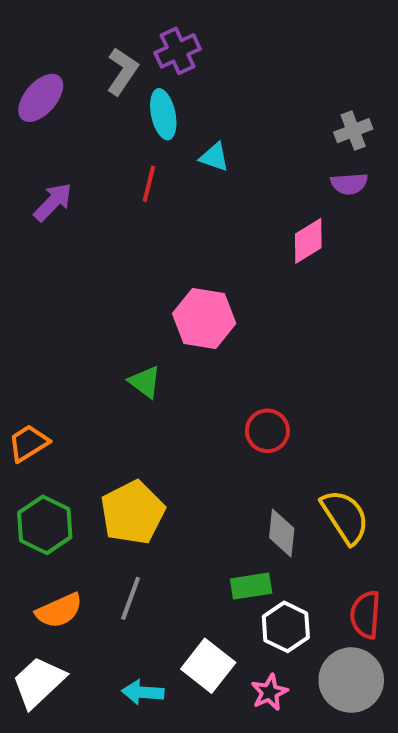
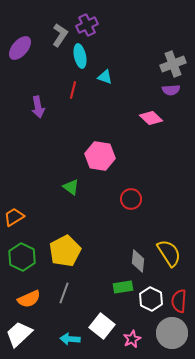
gray cross: (353, 131) -> (173, 64), size x1.4
purple arrow: (53, 202) -> (38, 107), moved, turned 125
pink diamond: (308, 241) -> (151, 118), turned 75
red circle: (267, 431) -> (131, 199), moved
white hexagon: (286, 627) -> (151, 299), moved

